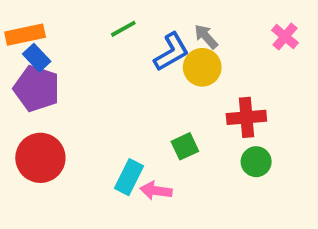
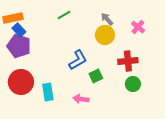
pink cross: (285, 37) -> (138, 27), moved
blue L-shape: (171, 52) -> (78, 60), moved
cyan rectangle: (129, 177) -> (48, 92), moved, turned -36

